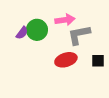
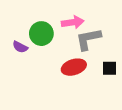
purple semicircle: (22, 33) -> (20, 47), moved, turned 80

